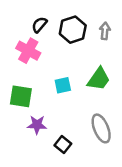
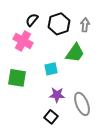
green trapezoid: (99, 79) -> (75, 53), moved
purple star: (37, 125) -> (57, 95), moved

